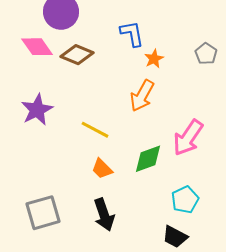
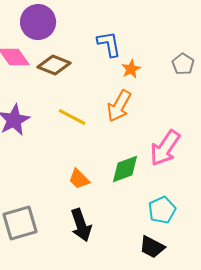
yellow line: (95, 130) -> (72, 117), moved

